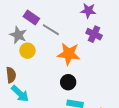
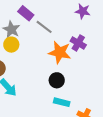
purple cross: (94, 34) -> (78, 43), moved
yellow circle: (27, 51) -> (11, 45), moved

